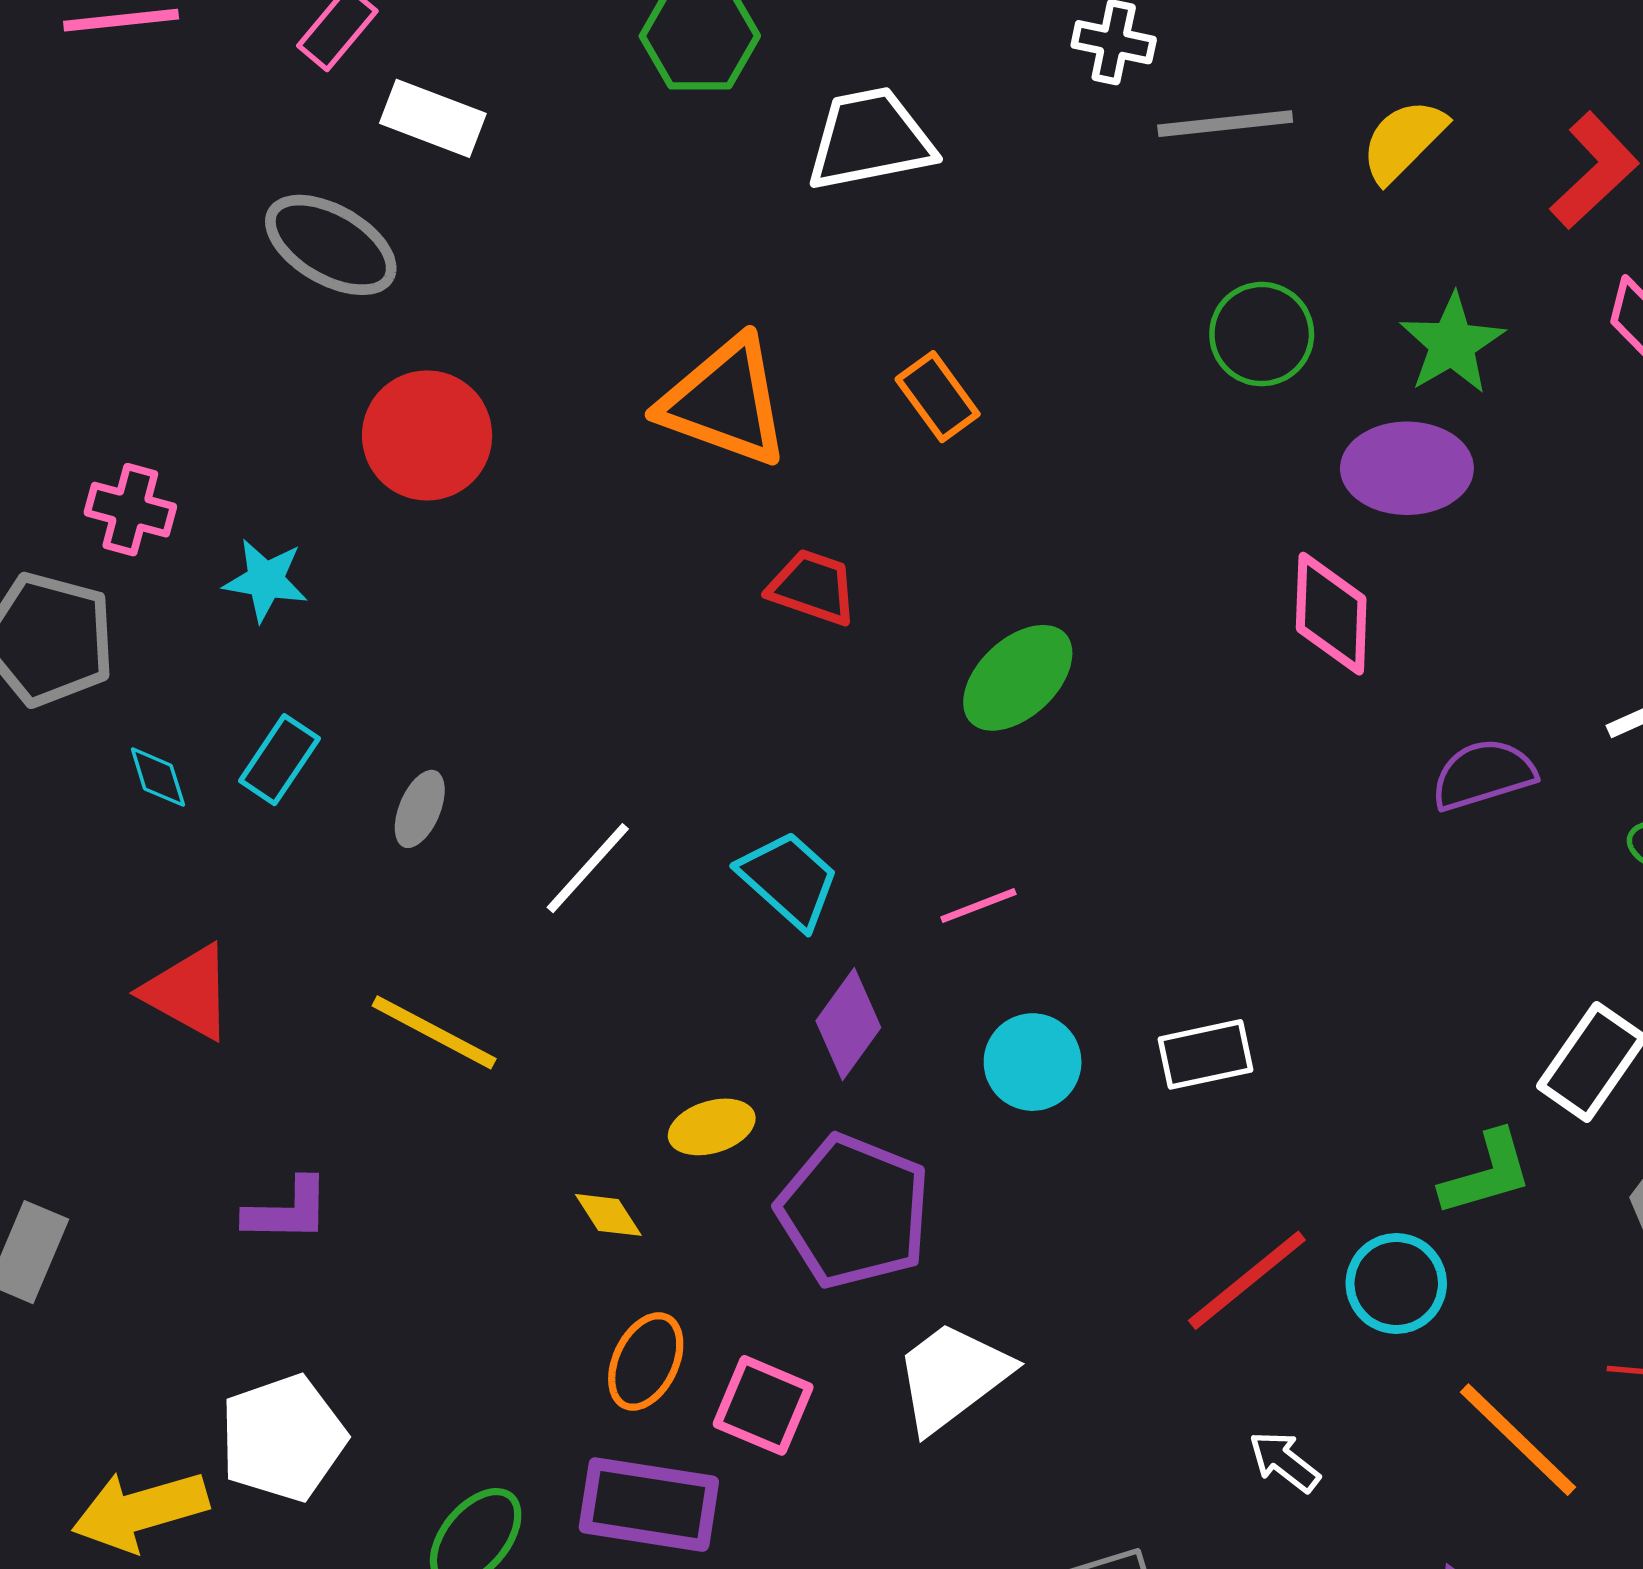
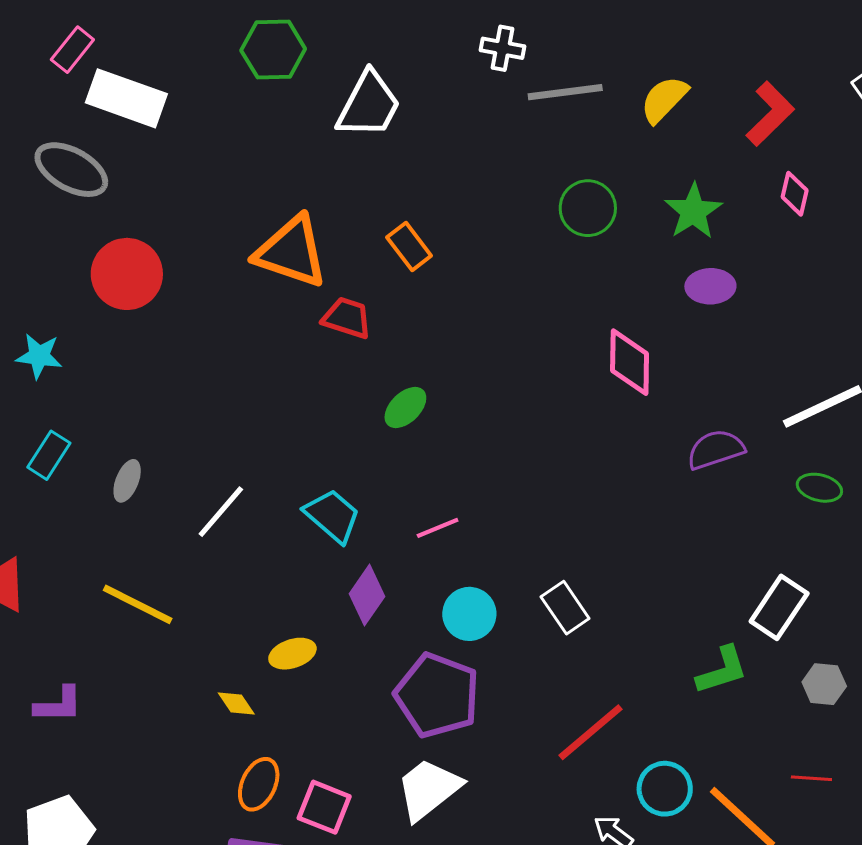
white rectangle: (433, 118) -> (126, 98), size x1.4
white trapezoid: (870, 139) -> (369, 105), turned 130
purple ellipse: (1407, 468) -> (710, 286), moved, size x0.7
red trapezoid: (813, 587) -> (347, 318), moved
green ellipse: (1018, 678) -> (405, 408), moved, size x0.7
white rectangle: (1206, 1054) -> (565, 608), turned 69
purple pentagon: (854, 1211) -> (437, 695), moved
cyan circle: (1396, 1283) -> (665, 789), moved

